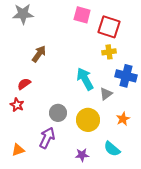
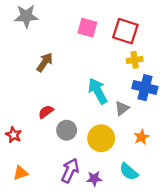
pink square: (82, 15) -> (87, 28), moved
yellow cross: (109, 52) -> (135, 60), moved
red semicircle: (24, 84) -> (46, 112), moved
red star: (17, 105) -> (14, 135), moved
purple arrow: (47, 138) -> (70, 171), moved

